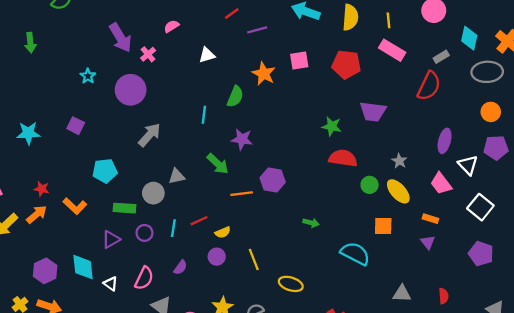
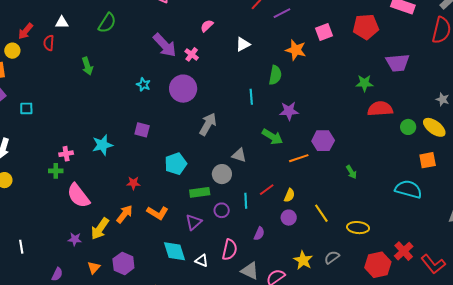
gray star: (399, 161) -> (443, 99), moved
gray triangle: (177, 176) -> (239, 155), turned 42
red star: (42, 189) -> (133, 183), moved
orange L-shape: (75, 206) -> (158, 213), moved
green arrow: (311, 223) -> (351, 172), moved, turned 56
yellow semicircle: (223, 232) -> (289, 195), turned -32
purple hexagon: (45, 271) -> (123, 263), moved

